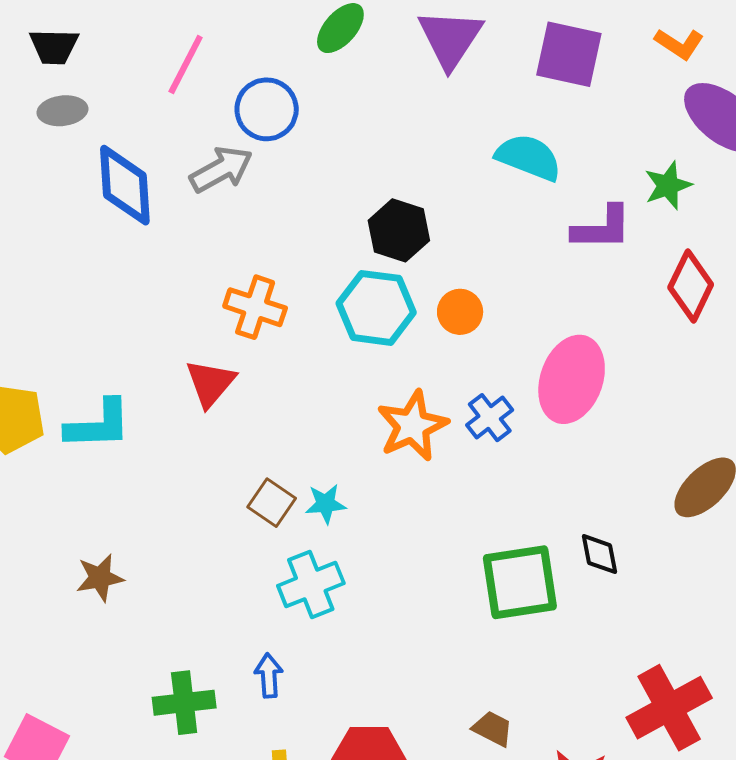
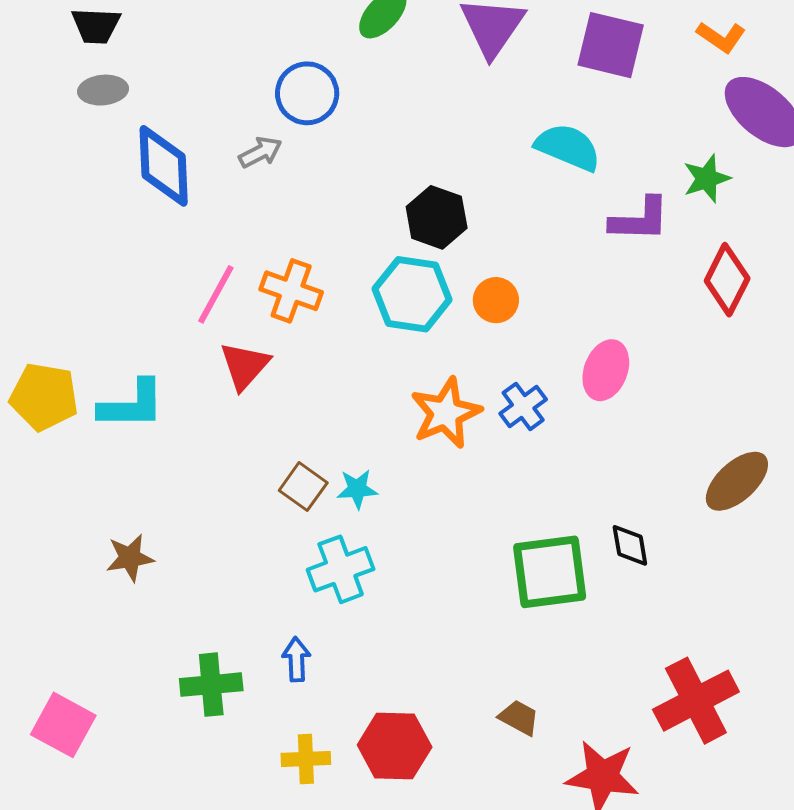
pink line: (186, 65) -> (216, 294), moved
gray arrow: (221, 169) -> (260, 152), size x0.7
pink ellipse: (572, 379) -> (606, 370), size x0.7

